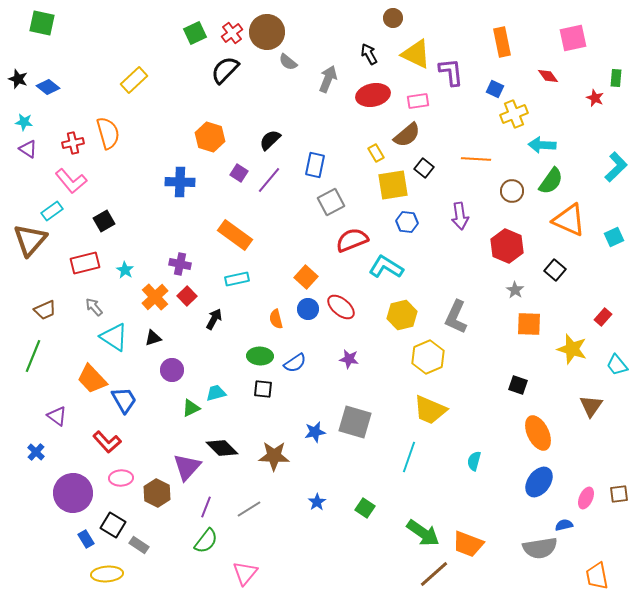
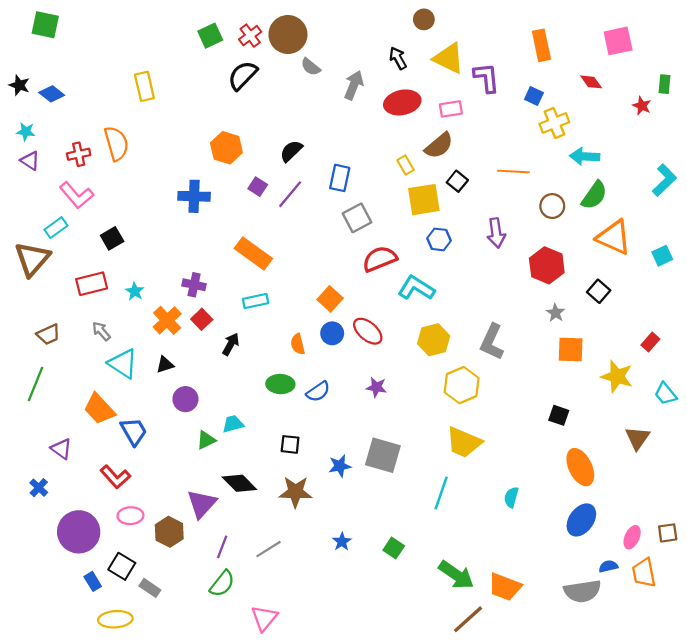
yellow rectangle: (134, 80) -> (144, 86), turned -60
black square: (263, 389) -> (290, 444), moved
orange trapezoid: (597, 576) -> (644, 573), moved

